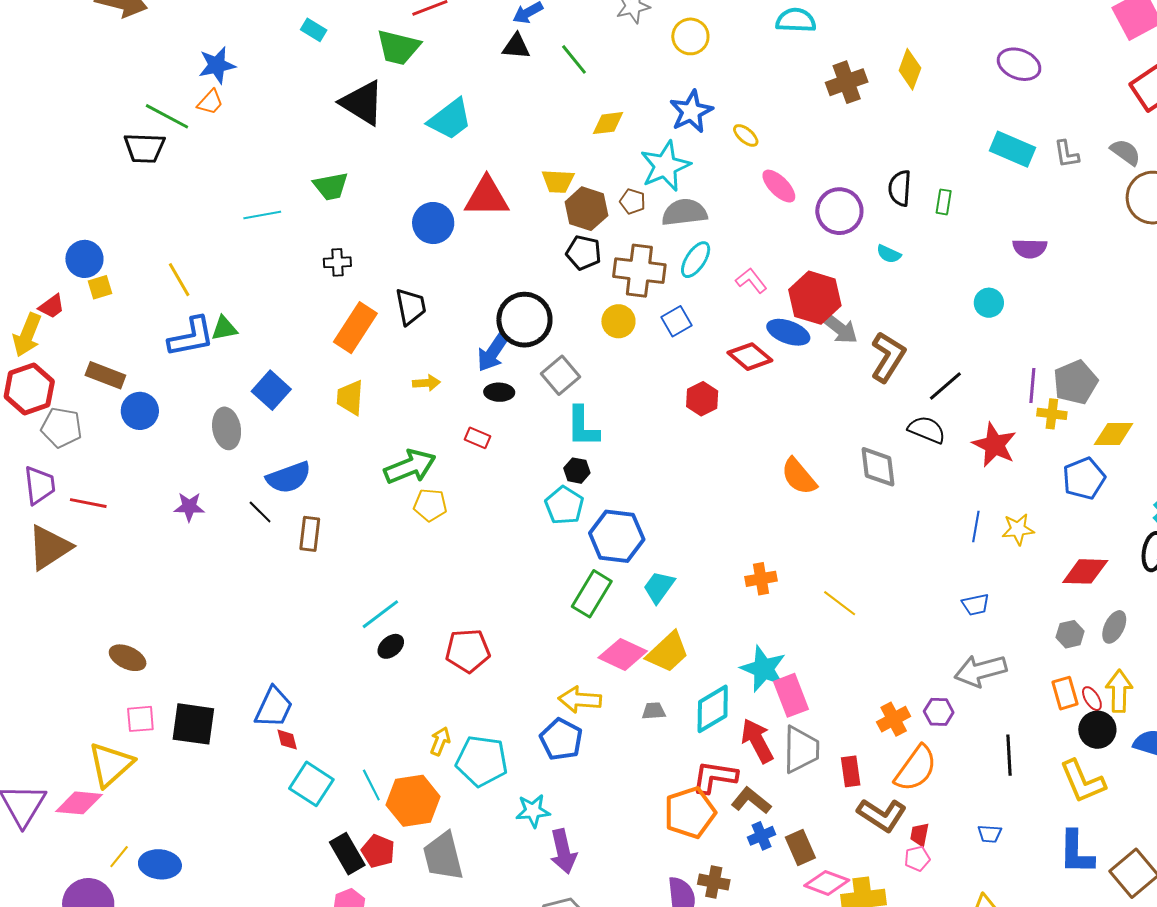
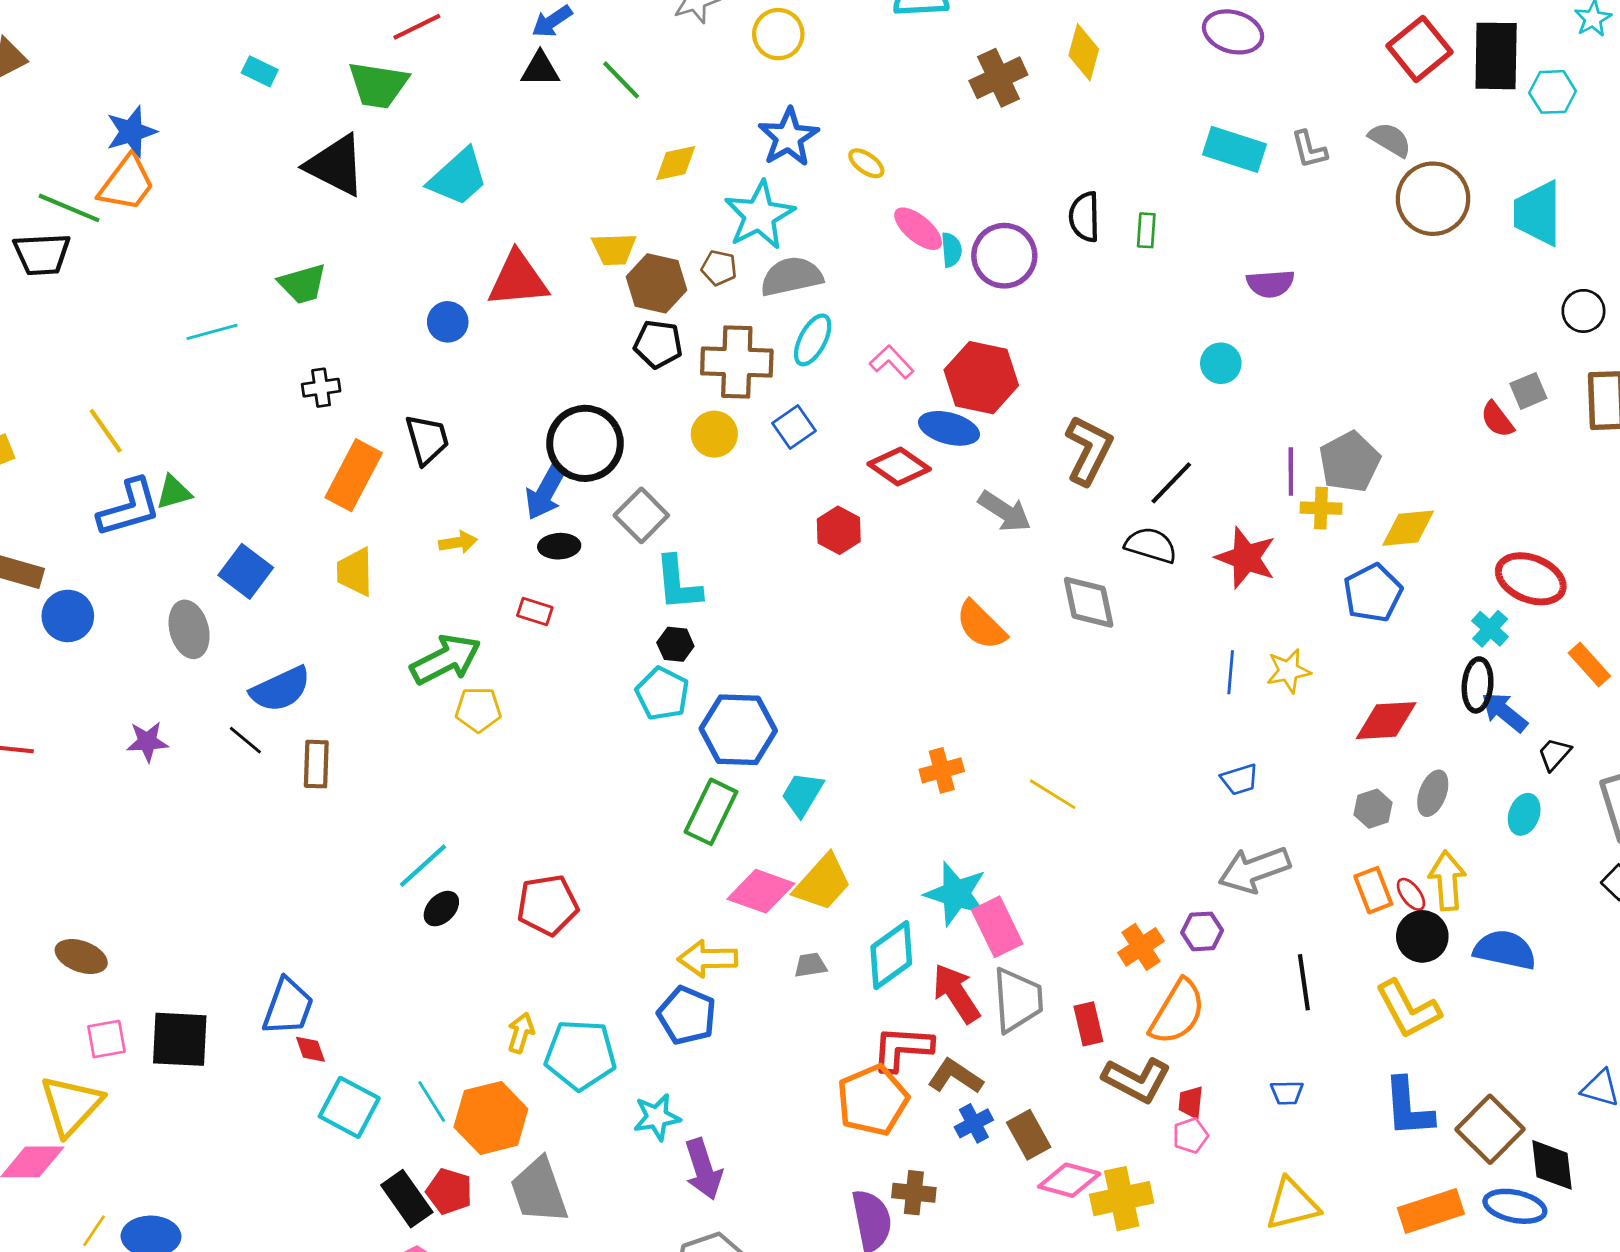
orange trapezoid: (210, 102) -> (127, 183), size x1.6
blue circle: (433, 223) -> (448, 322), size x0.7
cyan semicircle: (889, 254) -> (951, 250), moved, turned -115
gray arrow: (839, 328) -> (1005, 511), moved

